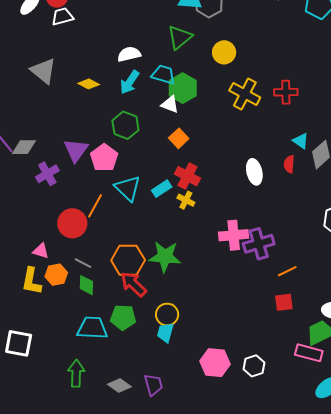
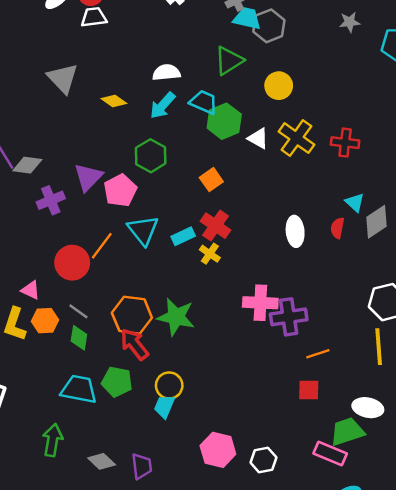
white triangle: (170, 104) -> (258, 138), moved

